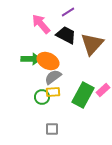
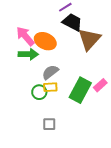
pink arrow: (41, 24) -> (25, 36), moved
black trapezoid: (66, 35) -> (72, 22), moved
orange ellipse: (48, 61) -> (45, 41), moved

